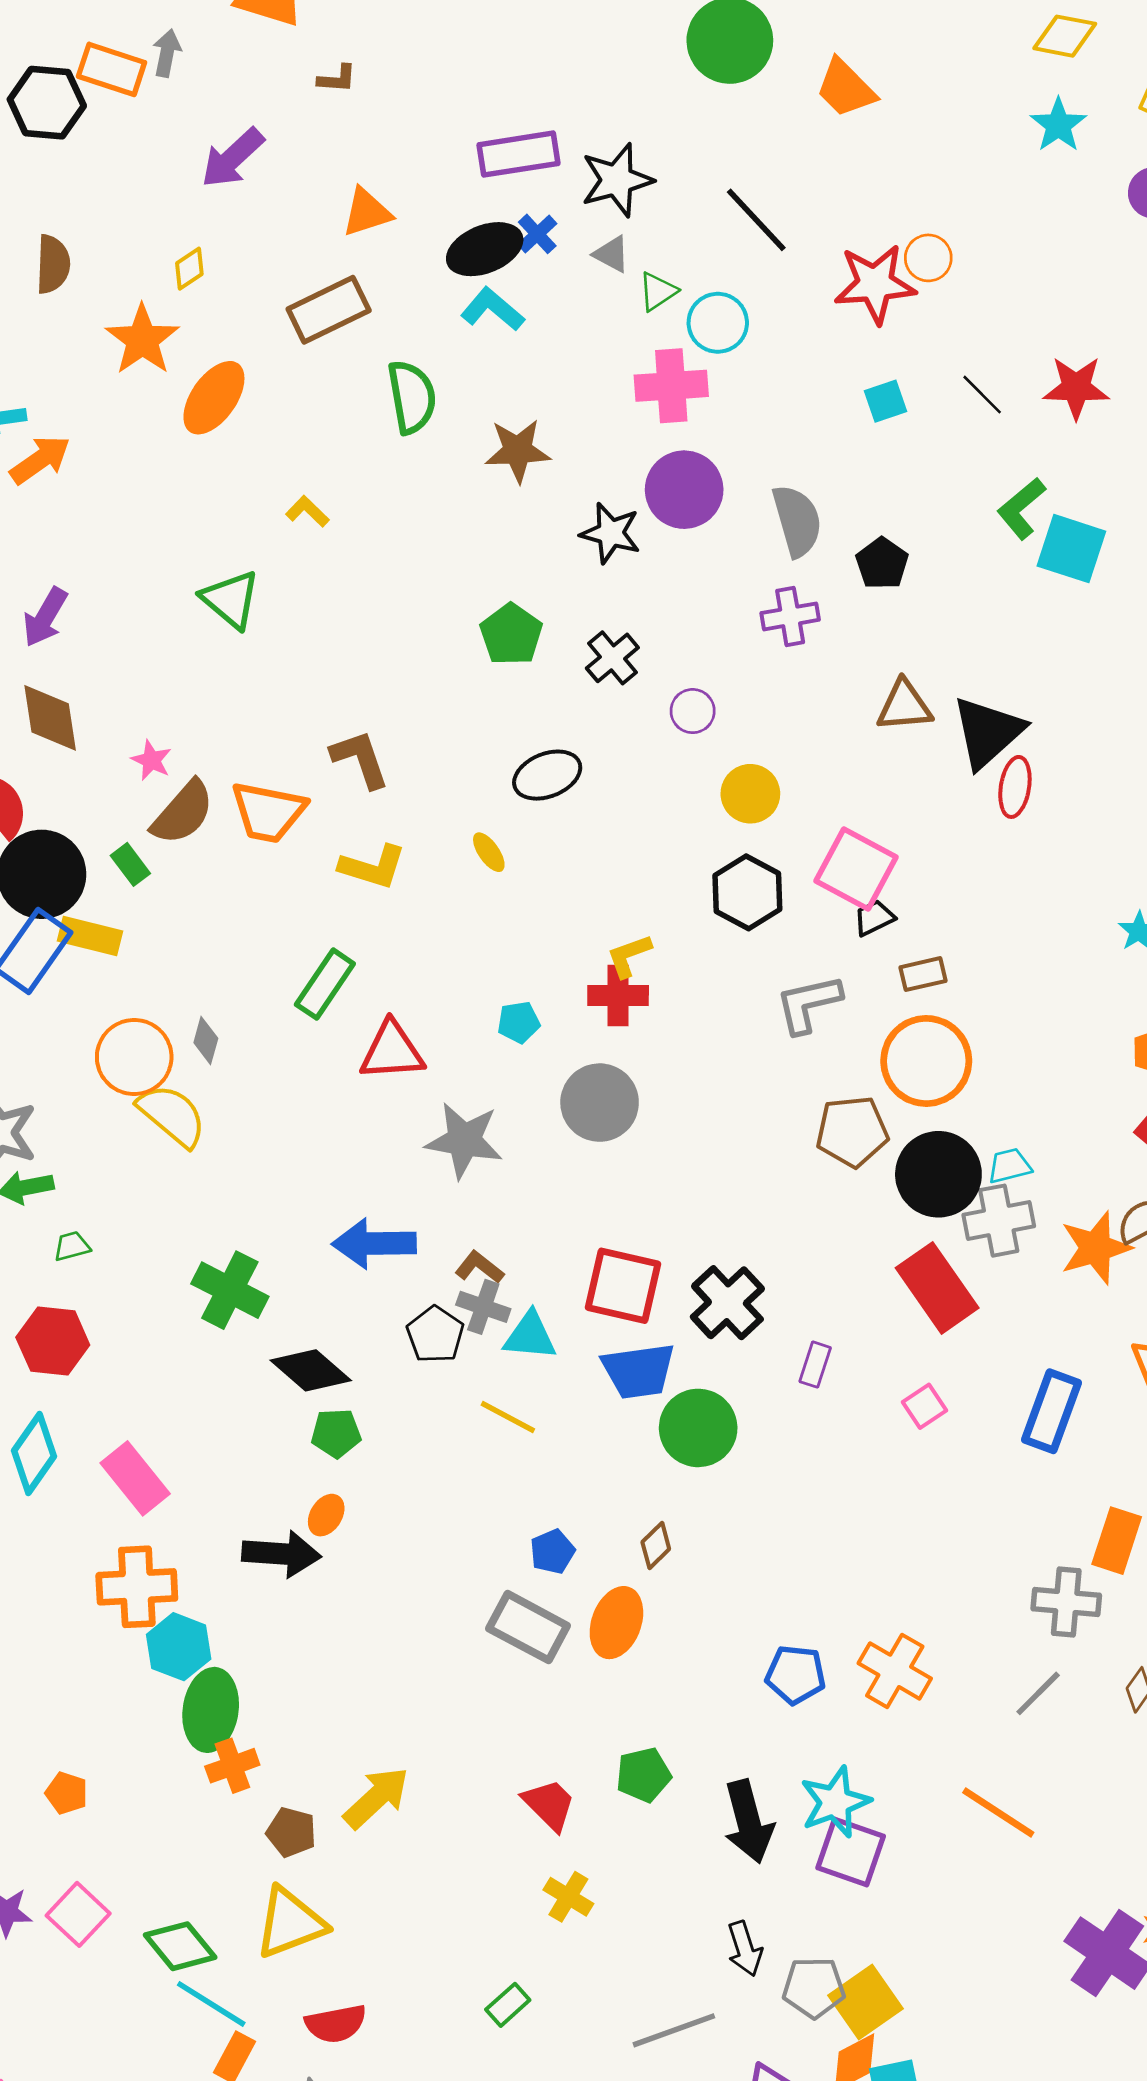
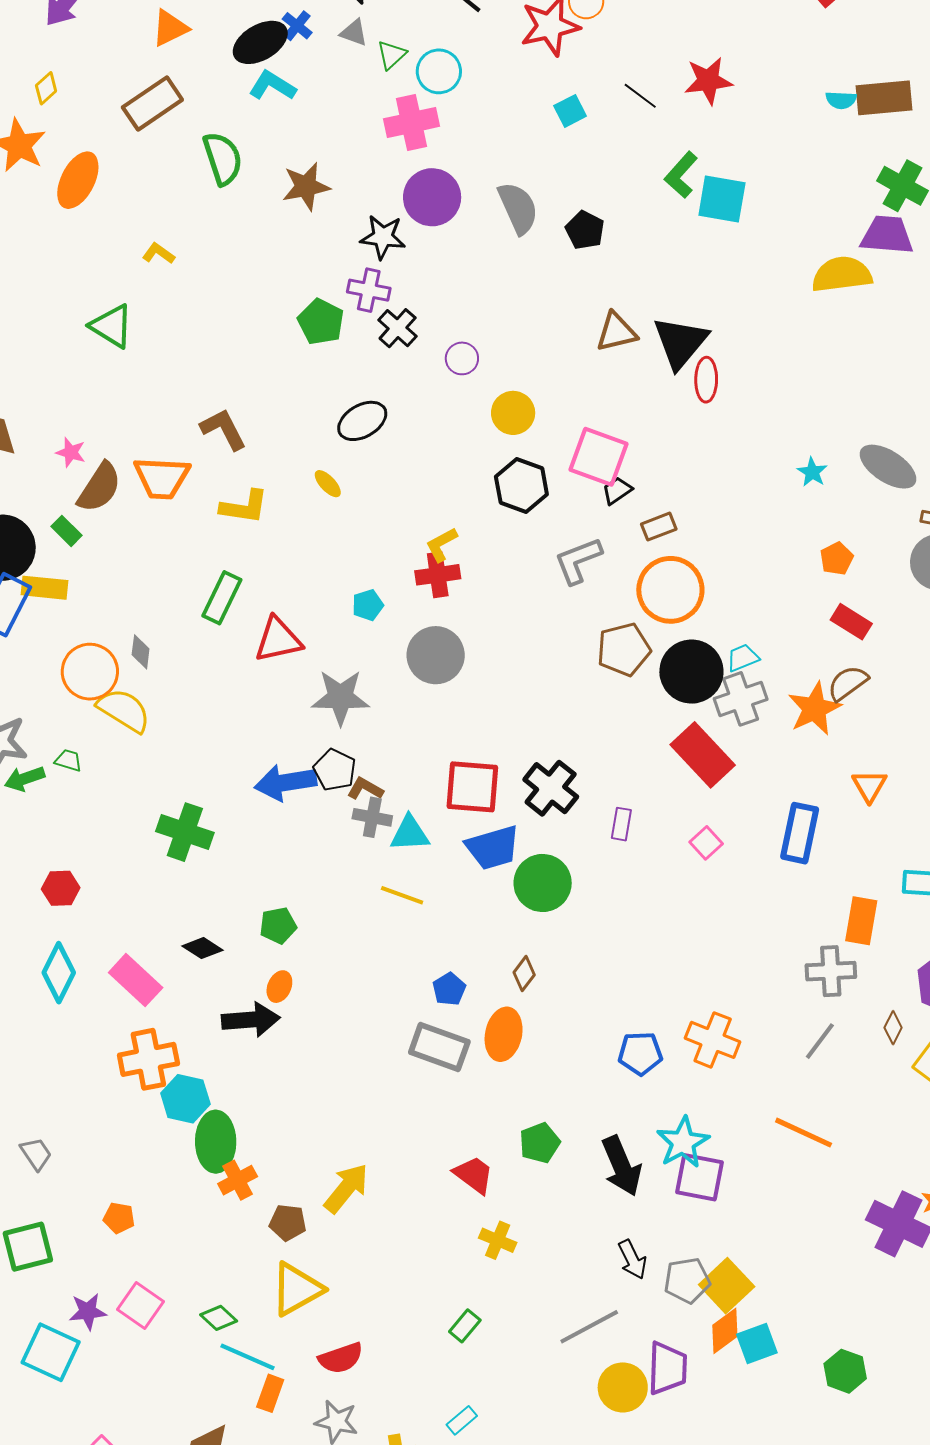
purple cross: (790, 616) -> (369, 290), moved, turned 30
green trapezoid: (72, 1246) -> (68, 760), moved, turned 40
black pentagon: (435, 1335) -> (335, 770), moved
red hexagon: (53, 1341) -> (61, 888), size x0.7
black diamond: (311, 1370) -> (202, 948), moved, size x0.7
green diamond: (180, 1946) -> (219, 1318), size x0.7

